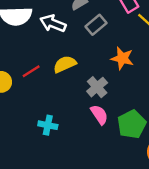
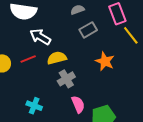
white arrow: (53, 23) -> (40, 37), moved
gray cross: (97, 87) -> (66, 79), moved

